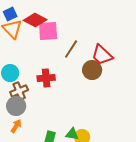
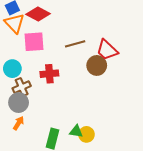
pink square: (48, 31) -> (34, 42), moved
brown line: (71, 49) -> (75, 44), turned 42

